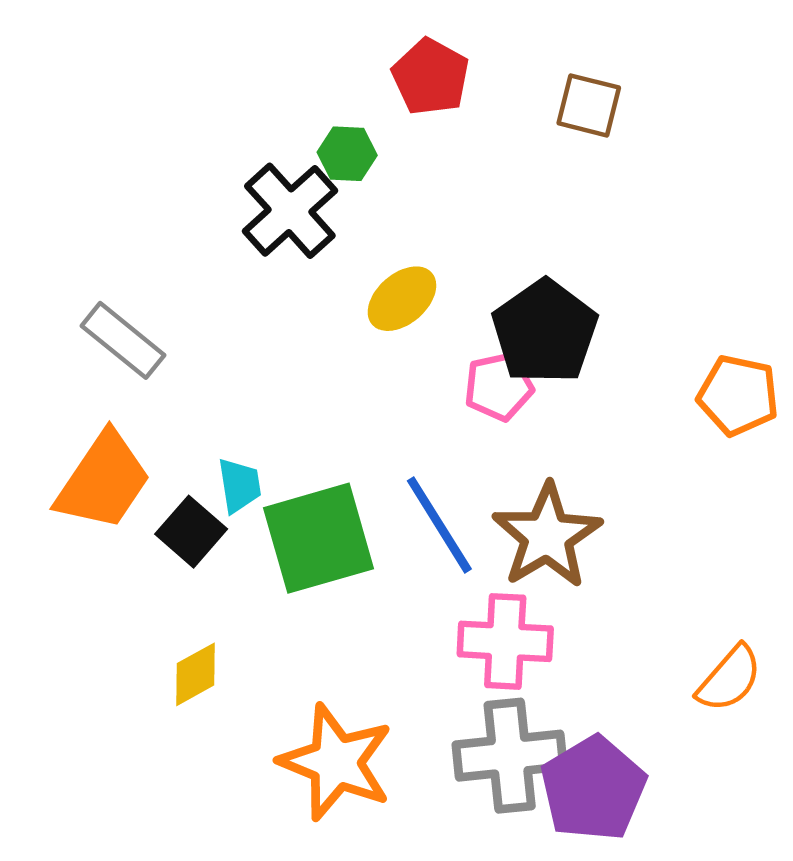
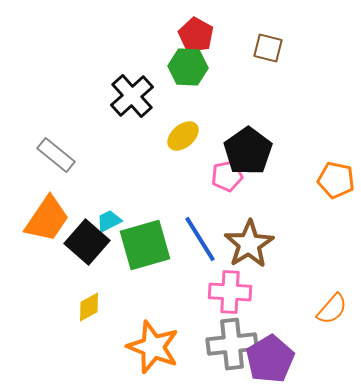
green hexagon: (347, 154) -> (188, 67), moved, size x1.5
cyan trapezoid: (239, 485) -> (109, 221), turned -108
black square: (191, 532) -> (87, 242), size x1.4

